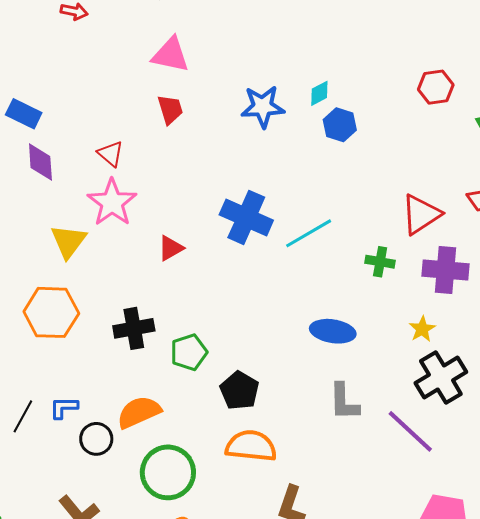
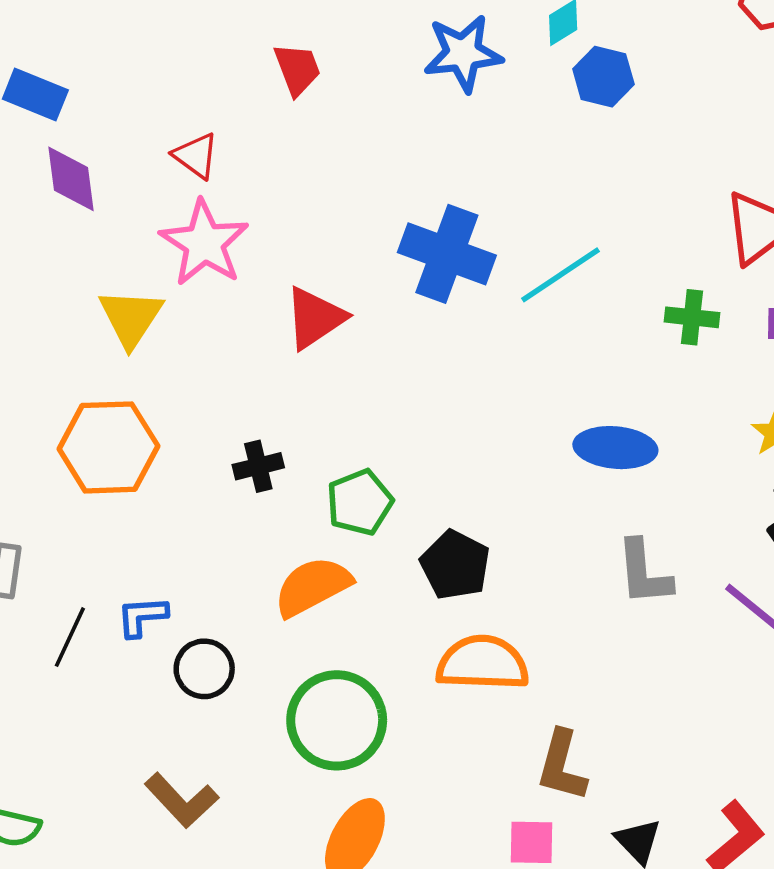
red triangle: (171, 248) -> (315, 318), size x1.4
black cross: (134, 328) -> (258, 466), size x0.7
orange semicircle: (139, 412) -> (313, 587), moved

